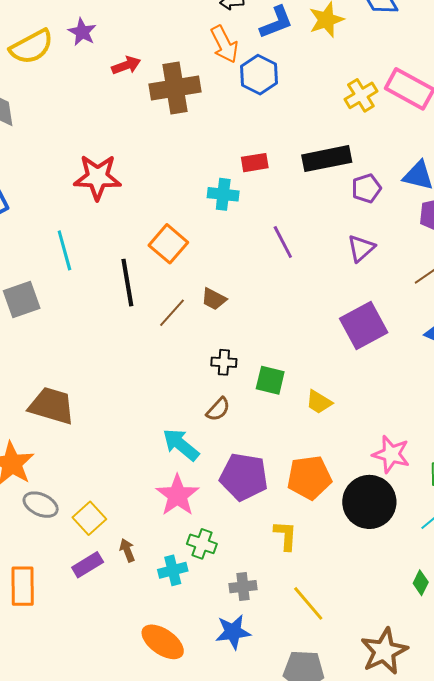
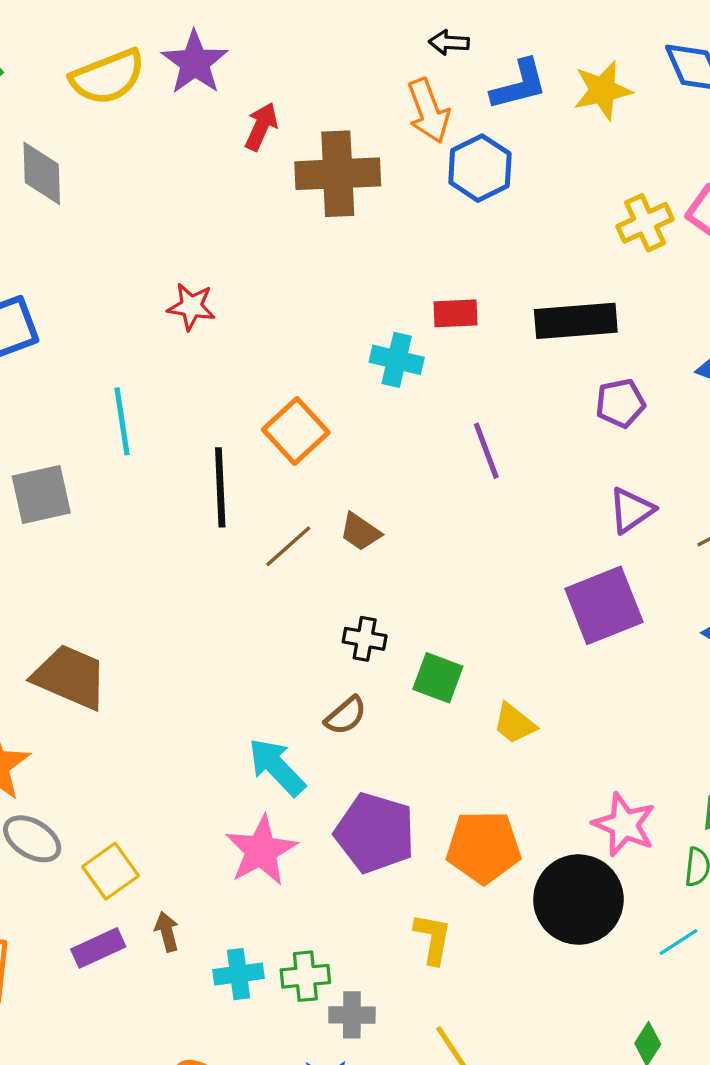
purple star: (82, 32) -> (195, 62), size x1.4
red arrow: (126, 65) -> (261, 126), turned -52
red star: (97, 177) -> (191, 307), size x0.6
purple pentagon: (366, 188) -> (620, 403), moved
purple triangle: (361, 248) -> (631, 510), moved
green cross: (202, 544) -> (305, 976), moved, turned -32

